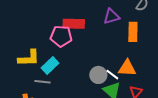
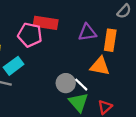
purple triangle: (111, 17) -> (87, 32), moved
orange triangle: (127, 68) -> (100, 66), moved

